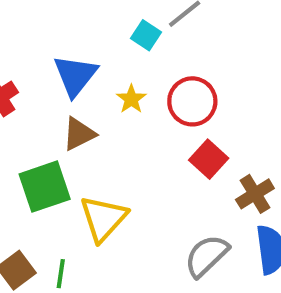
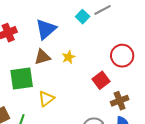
yellow star: (131, 99) -> (69, 57), moved
red circle: (192, 101) -> (122, 56), moved
yellow triangle: (103, 218) -> (46, 99), size x0.7

